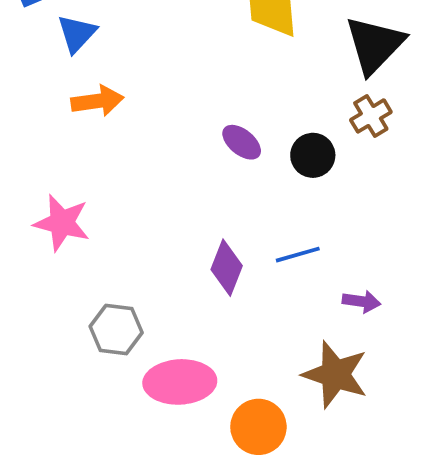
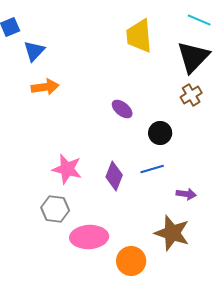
black circle: (313, 155) -> (160, 133), moved
pink star: (62, 223) -> (67, 169), moved

